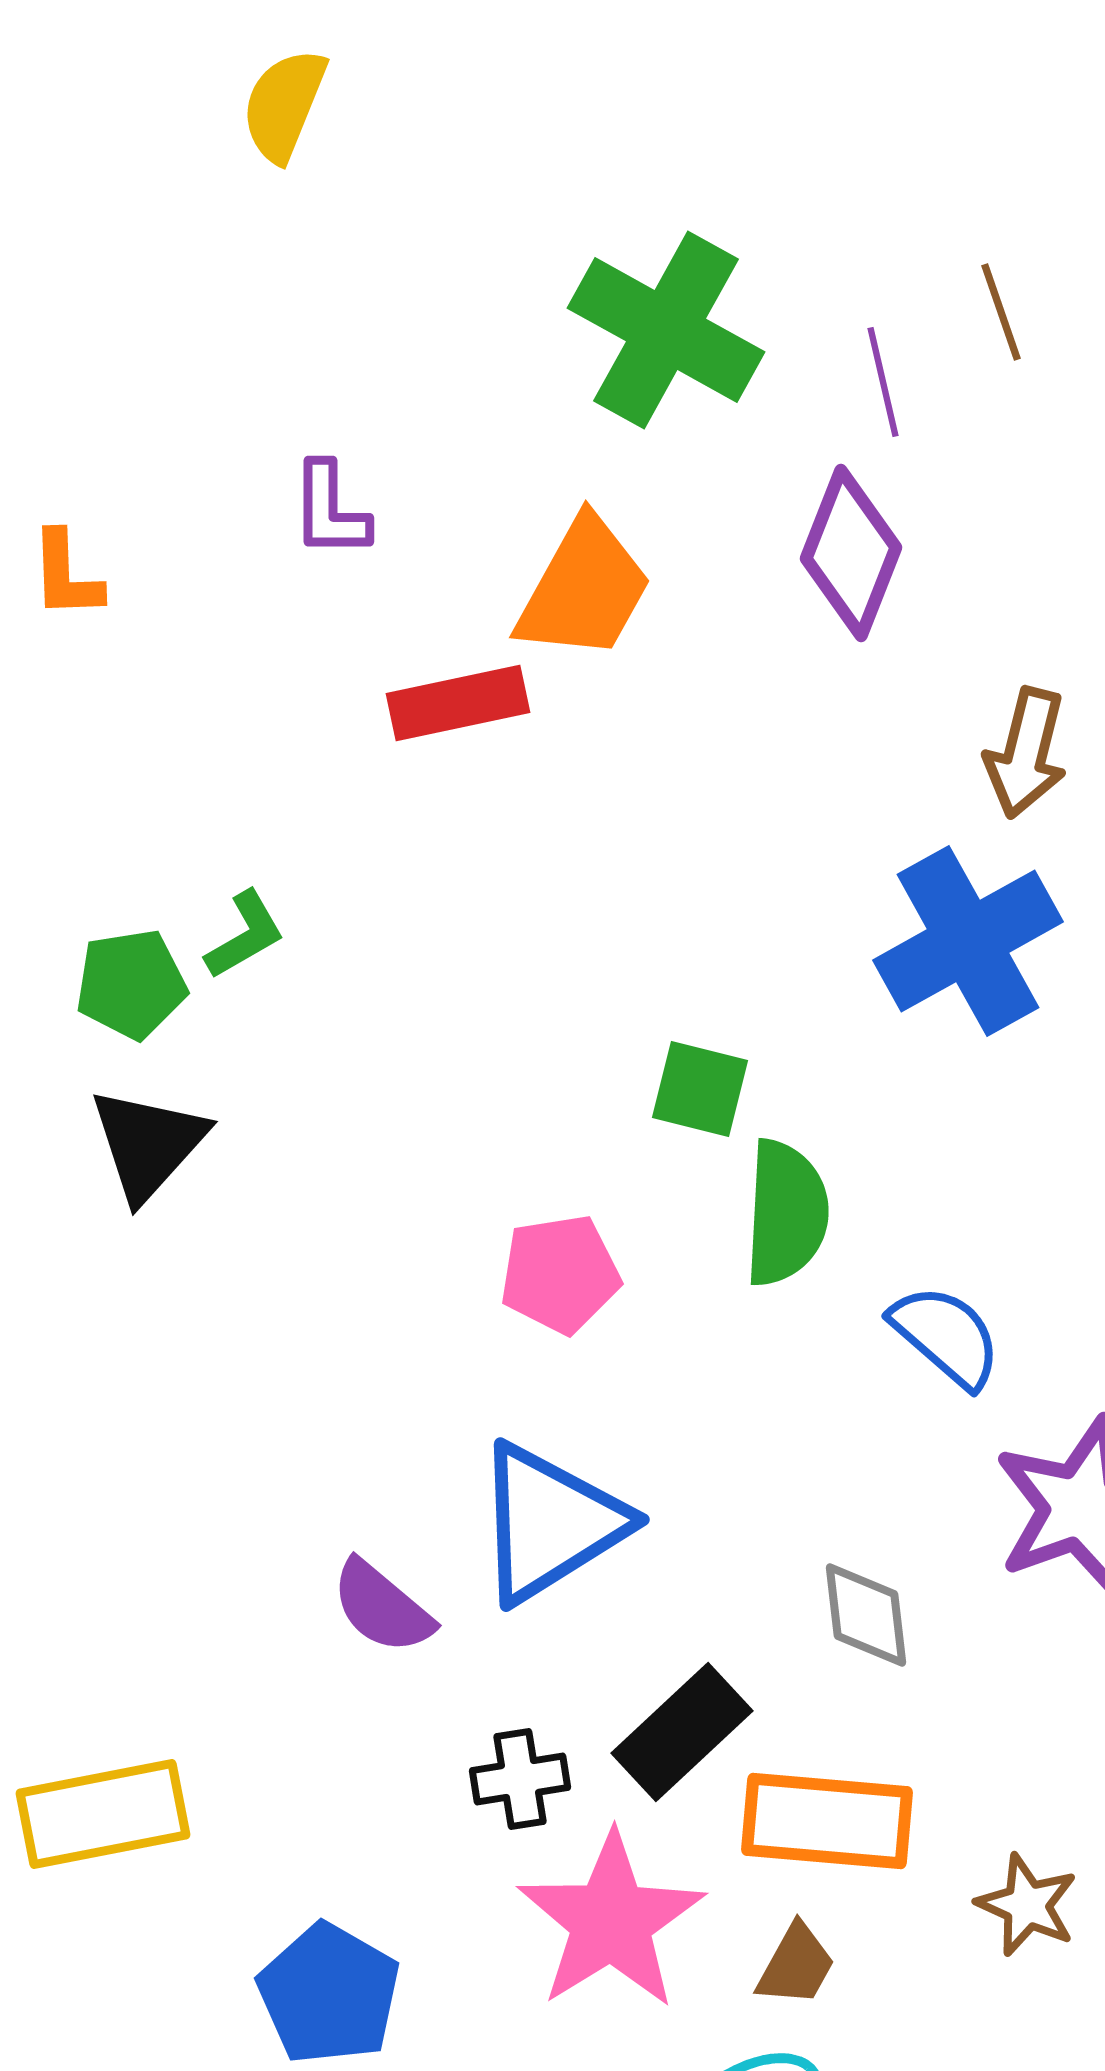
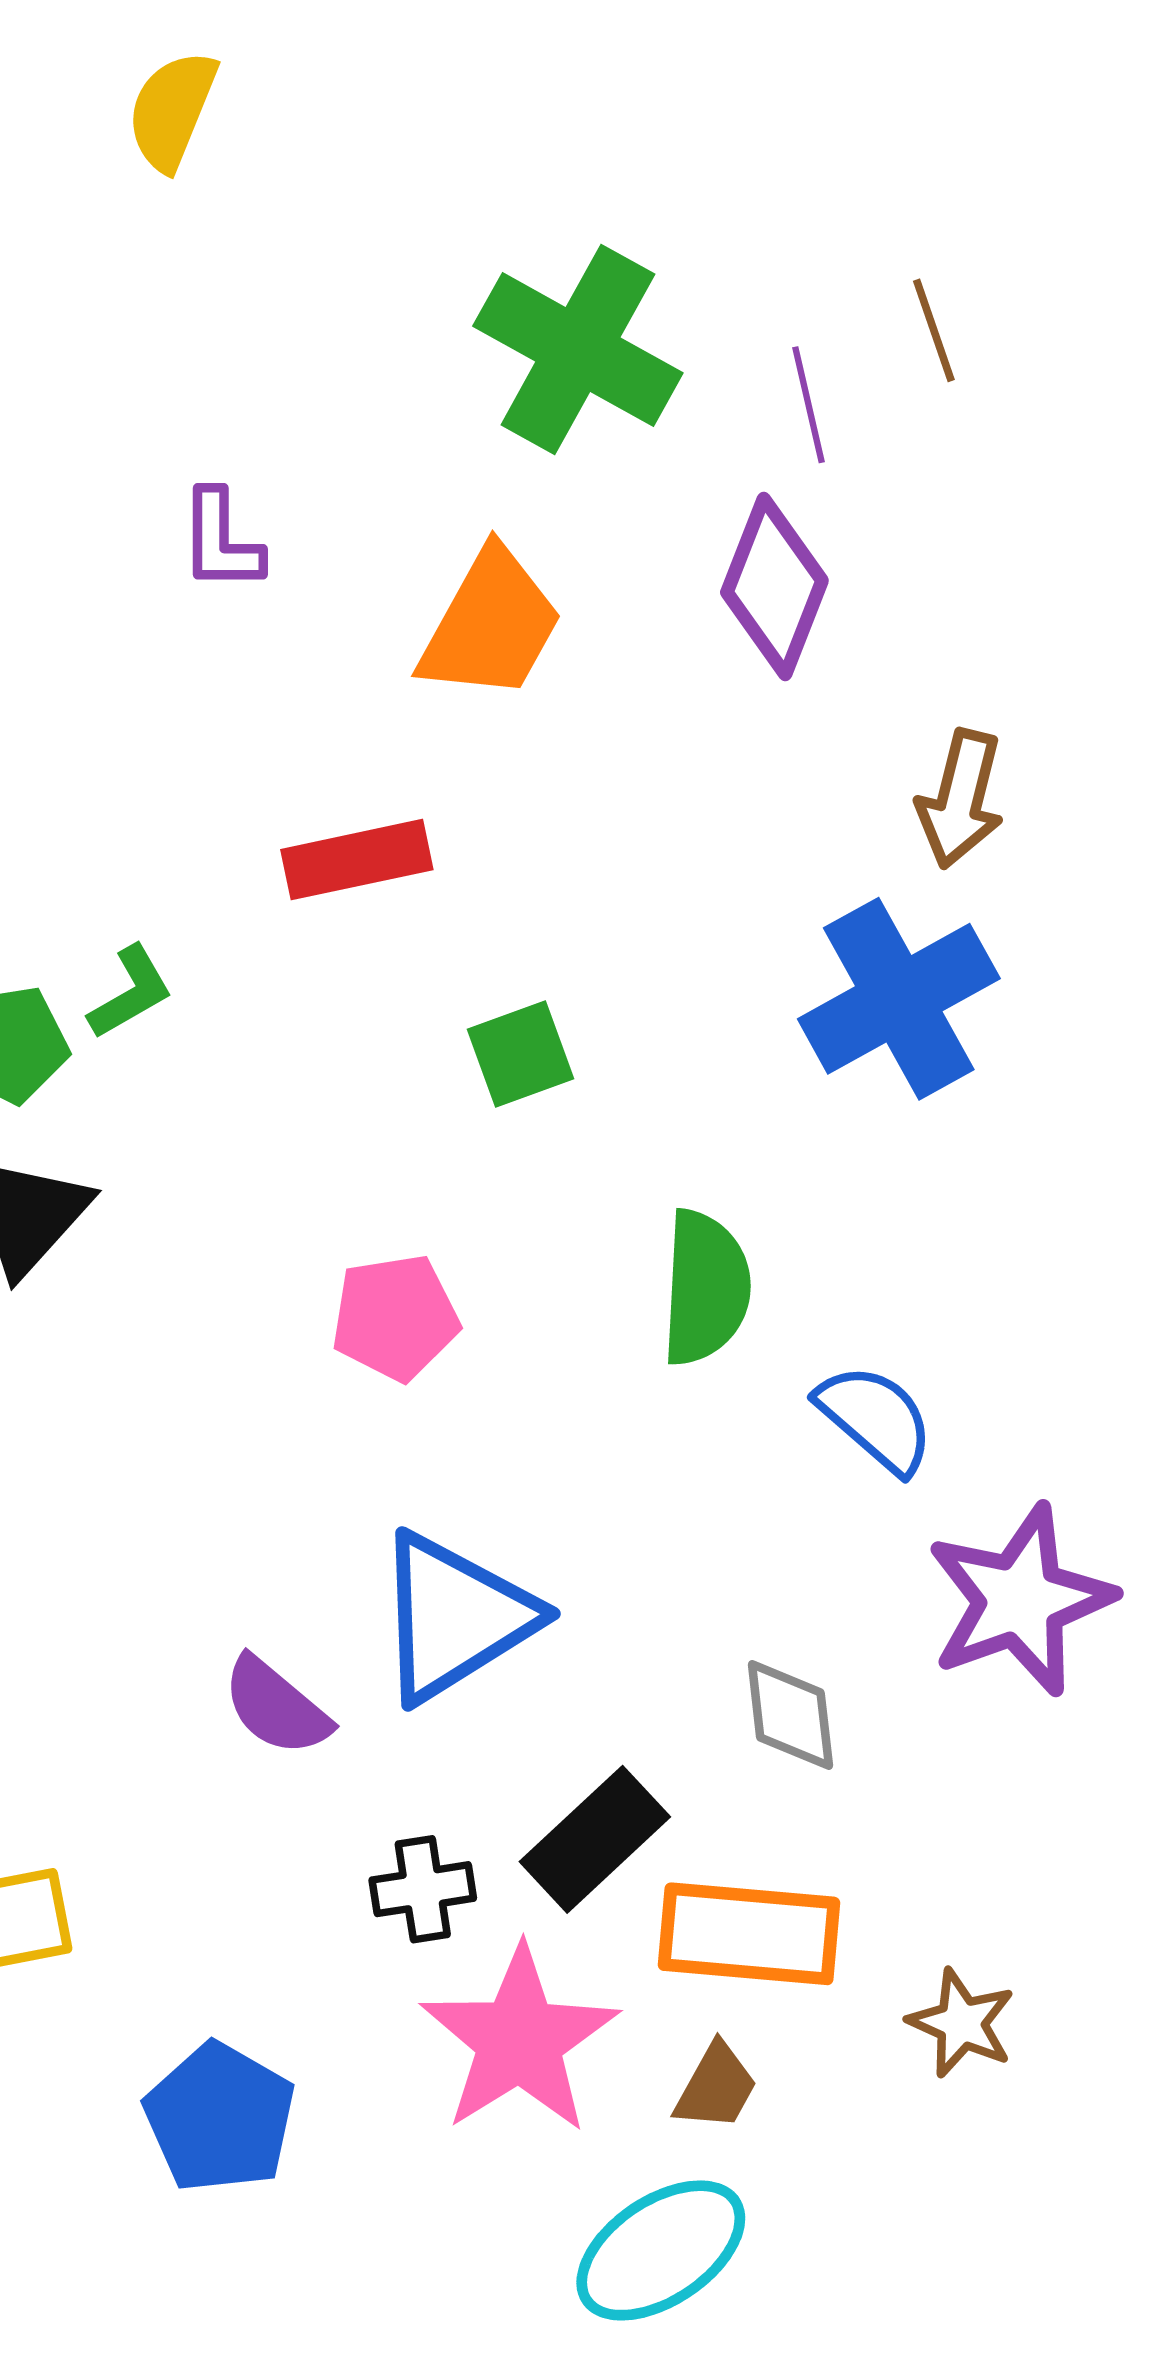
red rectangle: (458, 703) -> (357, 860), moved
green square: (700, 1089) -> (521, 1054), moved, turned -34
pink pentagon: (560, 1274) -> (395, 1318), moved

